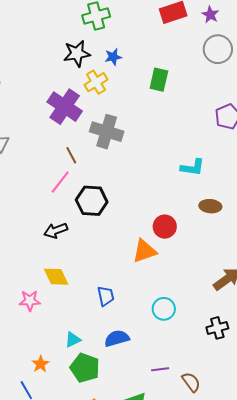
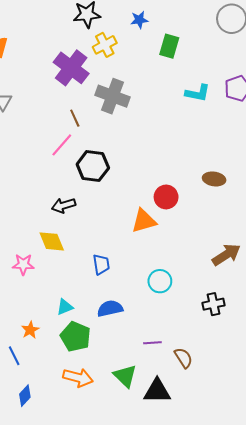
blue star: (113, 57) -> (139, 20), moved
cyan L-shape: (192, 167) -> (198, 93), moved
black arrow: (56, 231) -> (64, 205), moved

